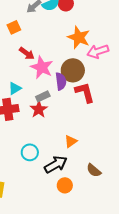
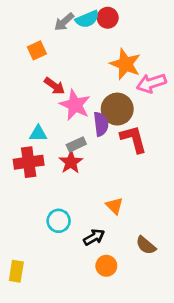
cyan triangle: (15, 88) -> (38, 134), turned 32
orange triangle: (71, 141) -> (114, 206), turned -40
black arrow: (56, 164) -> (94, 237), size x0.7

